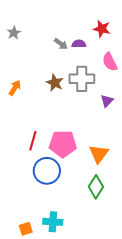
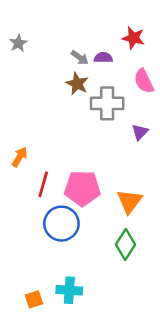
brown star: (55, 83) -> (77, 84), moved
orange arrow: (15, 88) -> (20, 157), moved

